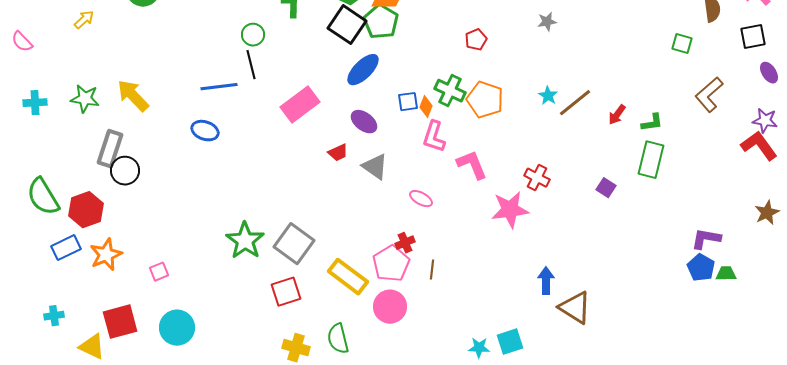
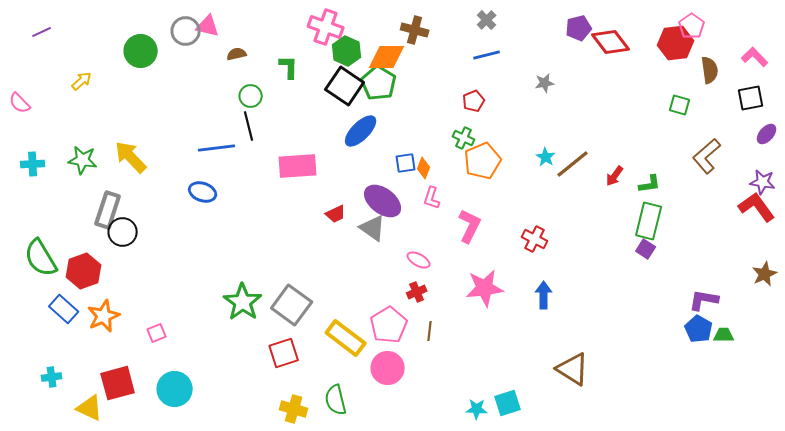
purple ellipse: (769, 73) -> (767, 134), turned 75
green cross: (450, 91) -> (464, 138), moved, size x0.7
orange pentagon: (485, 100) -> (483, 161), turned 30
pink rectangle: (300, 105) -> (298, 166), turned 33
purple ellipse: (364, 122) -> (383, 201), moved, size x1.4
pink L-shape: (434, 137) -> (432, 198), size x0.7
pink L-shape: (472, 165) -> (470, 226), turned 48
purple square: (606, 188) -> (646, 249), moved
pink star: (510, 210) -> (485, 288), moved
red cross: (405, 243) -> (417, 292), moved
blue rectangle: (66, 248) -> (64, 309), turned 68
blue arrow: (546, 281) -> (544, 295), moved

